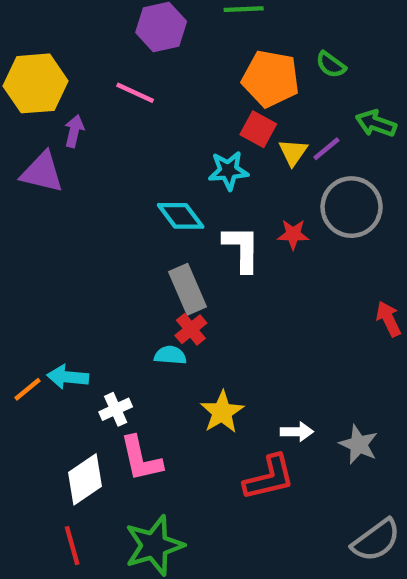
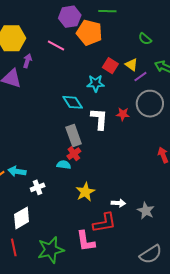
orange pentagon: (271, 79) -> (89, 33), moved
yellow triangle: (293, 152) -> (131, 65), moved, turned -32
pink L-shape: (141, 459) -> (86, 241), moved

